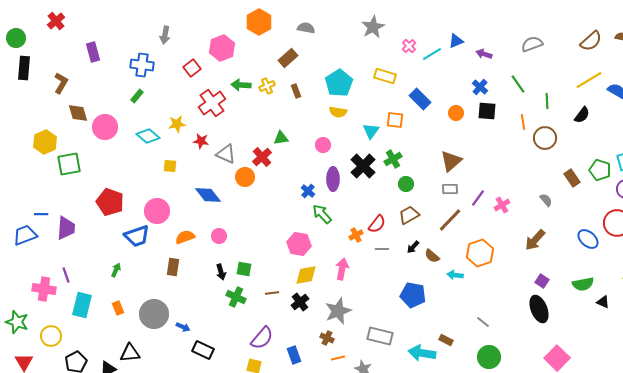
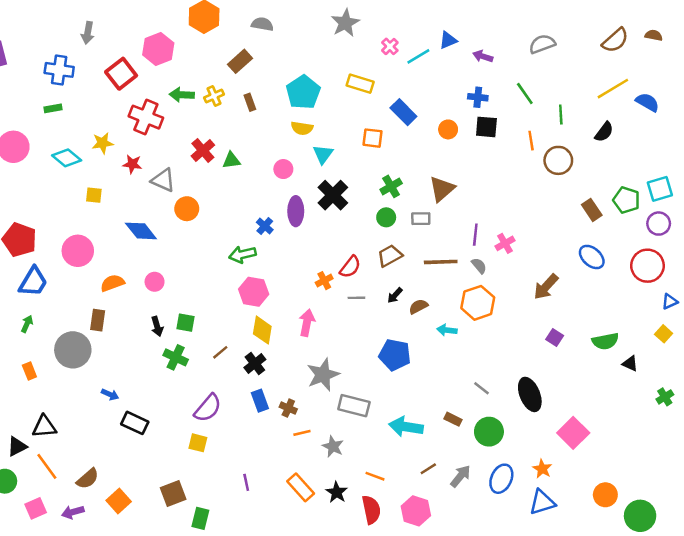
red square: (192, 68) -> (121, 74), size x1.4
blue cross: (480, 87) -> (478, 97), turned -35
green rectangle: (137, 96) -> (53, 108), turned 40
red cross: (212, 103) -> (146, 117), turned -32
cyan triangle: (371, 131) -> (323, 154), moved
red cross: (262, 157) -> (203, 150), moved
green cross: (393, 159) -> (391, 186), moved
gray rectangle: (450, 189) -> (421, 219), moved
purple line: (478, 198) -> (475, 235), turned -30
gray semicircle: (546, 200) -> (479, 266), moved
green arrow: (322, 214) -> (242, 255), moved, turned -60
brown line: (450, 220) -> (441, 262), turned 44
blue trapezoid: (137, 236) -> (33, 282), moved, turned -40
blue ellipse: (588, 239) -> (592, 257), moved
brown semicircle: (432, 256) -> (418, 307), turned 112
yellow diamond: (306, 275) -> (262, 330), turned -70
brown line: (272, 293) -> (220, 352), turned -32
black ellipse: (539, 309) -> (530, 394), moved
gray star: (338, 311) -> (323, 375), moved
gray circle: (154, 314) -> (73, 350), moved
brown rectangle: (446, 340) -> (453, 419), moved
blue rectangle: (294, 355) -> (260, 401), moved

